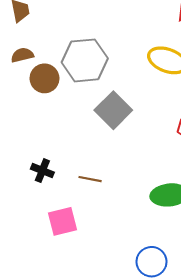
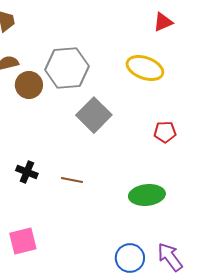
pink square: (63, 221) -> (23, 241), moved

